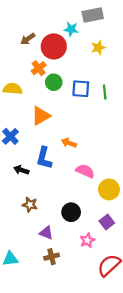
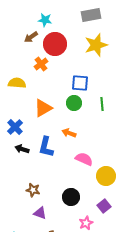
cyan star: (71, 29) -> (45, 20), moved
yellow star: (98, 48) -> (96, 45), size x1.6
green circle: (54, 82) -> (74, 103), moved
green line: (105, 92) -> (102, 104), moved
black arrow: (21, 170) -> (22, 149), moved
purple triangle: (46, 233) -> (40, 213), moved

